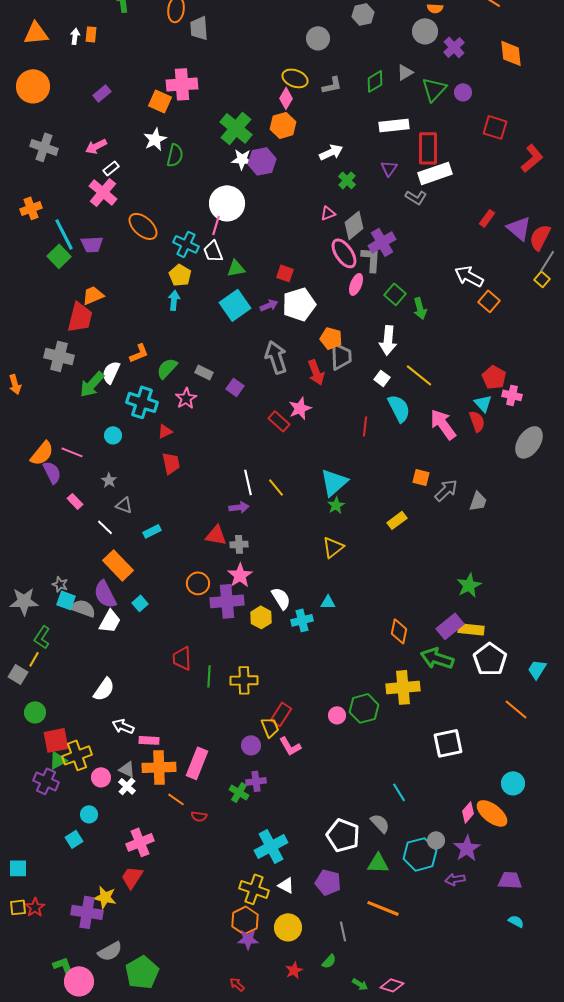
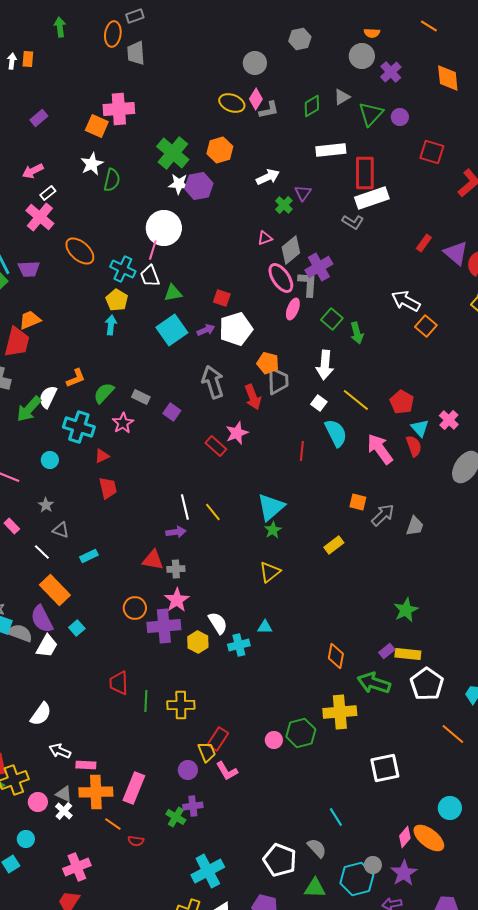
pink diamond: (286, 98) -> (256, 99), moved
purple triangle: (389, 168) -> (303, 193), moved
red pentagon: (494, 377) -> (402, 402), moved
pink cross: (512, 395) -> (449, 420), turned 30
purple rectangle: (450, 626) -> (387, 651), size x0.6

